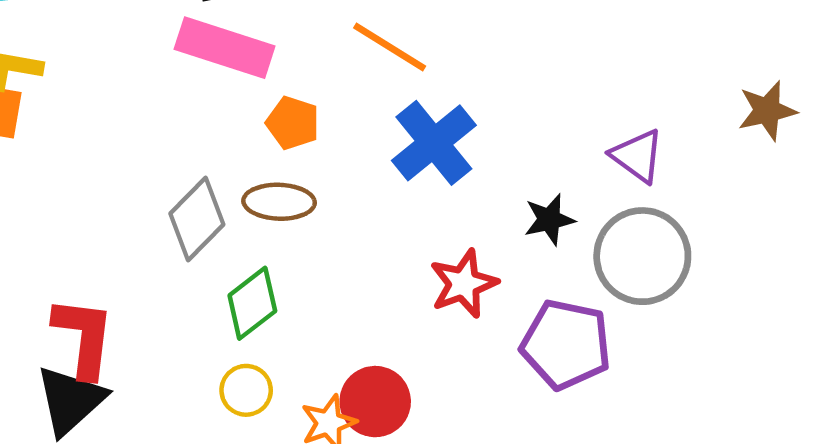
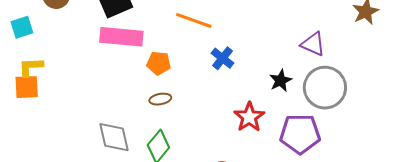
blue cross: (434, 143) -> (223, 58), size x0.6
brown ellipse: (279, 202) -> (160, 99), size x0.7
gray diamond: (197, 219) -> (114, 137), moved, turned -45

